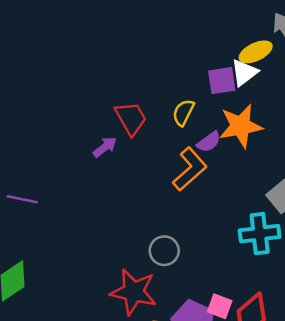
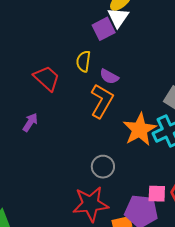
orange star: (241, 126) -> (140, 129), moved
purple semicircle: (209, 142) -> (109, 77), turned 84
purple arrow: (105, 147) -> (30, 122), moved

